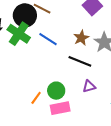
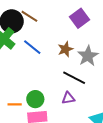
black line: (80, 61) -> (74, 78), moved
orange line: (36, 98) -> (15, 104), turned 48

